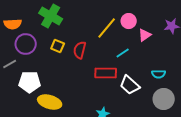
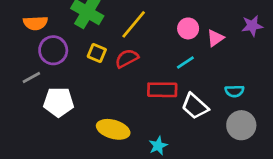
pink circle: (129, 21) -> (188, 28), moved
yellow line: (107, 28) -> (134, 24), moved
red semicircle: (80, 50) -> (127, 58), turned 48
yellow ellipse: (50, 102) -> (113, 129), moved

